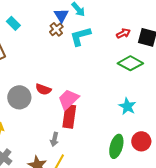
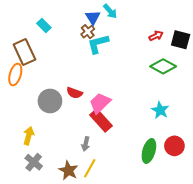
cyan L-shape: (80, 36) -> (98, 44), moved
red rectangle: (69, 116) -> (101, 120), turned -50

